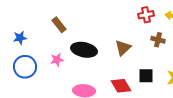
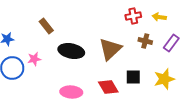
brown triangle: (123, 48) -> (110, 49), size x1.4
pink star: (57, 60) -> (34, 59), moved

